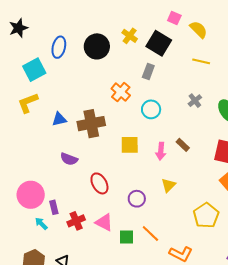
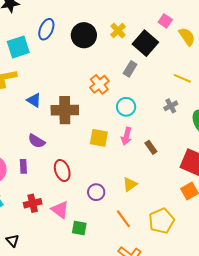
yellow line: (201, 61) -> (182, 78), moved
blue triangle: (59, 119) -> (34, 100), turned 35
pink arrow: (161, 151) -> (126, 136), moved
purple rectangle: (54, 207) -> (23, 166), moved
orange line: (150, 233) -> (123, 219), moved

